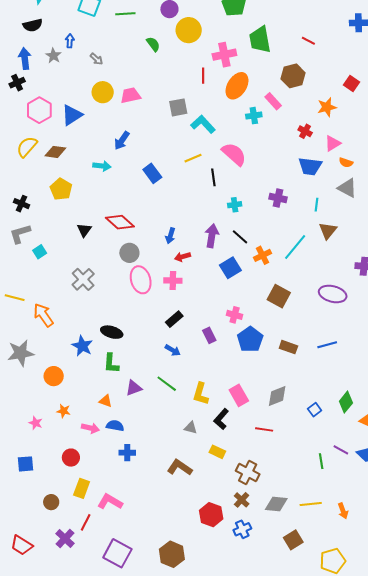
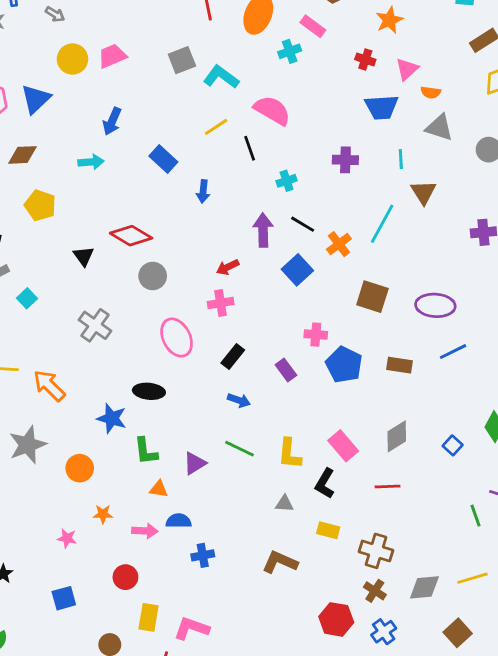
blue arrow: (170, 236) -> (203, 191), moved
pink ellipse: (141, 280) -> (177, 338), moved
purple ellipse: (333, 294) -> (435, 305), moved
green L-shape: (111, 363) -> (146, 451), moved

